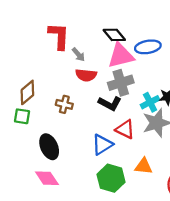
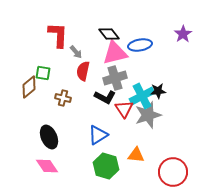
red semicircle: (86, 75) -> (83, 71), turned 96
cyan cross: (150, 102) -> (142, 96), size x1.4
green square: (22, 116) -> (43, 73), moved
red triangle: (125, 129) -> (124, 109), moved, turned 30

